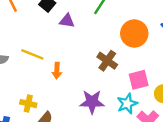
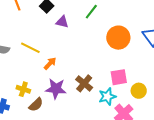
brown cross: (107, 61) -> (84, 83), moved
orange arrow: (57, 71) -> (50, 63), turned -144
purple star: (92, 102) -> (56, 89), moved

